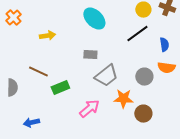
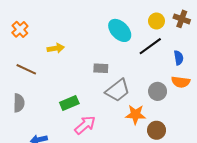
cyan ellipse: (94, 19) -> (120, 30), moved
brown line: (38, 72) -> (26, 69), moved
pink arrow: (89, 109) -> (85, 125), moved

